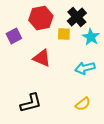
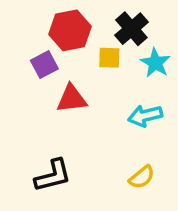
purple square: (14, 36) -> (44, 65), moved
red triangle: (42, 58) -> (72, 99), turned -30

